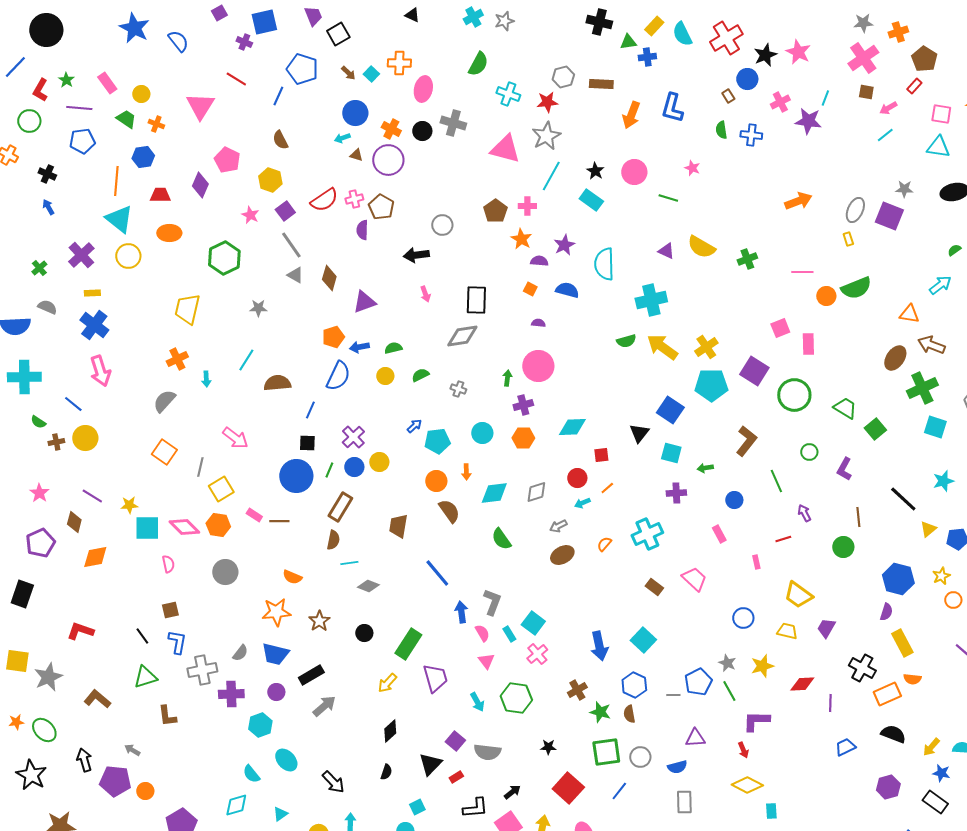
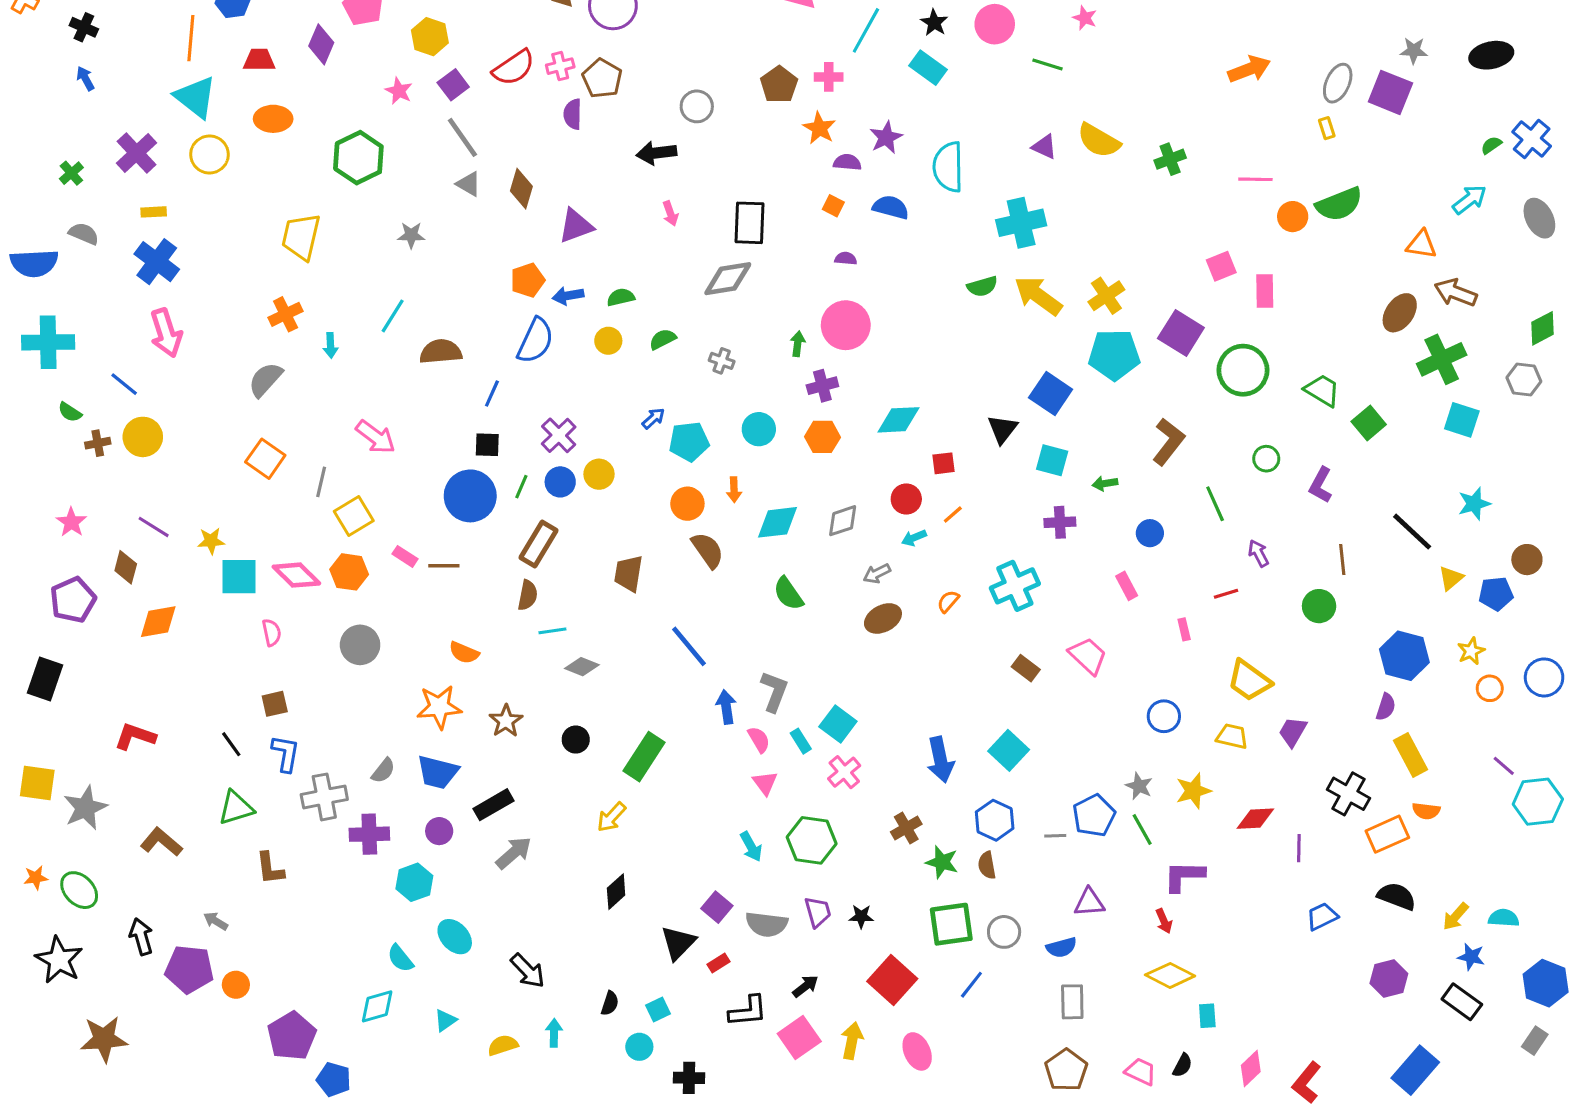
purple trapezoid: (435, 678) -> (818, 912), moved, size x0.7
black semicircle: (386, 772) -> (610, 1003), moved

